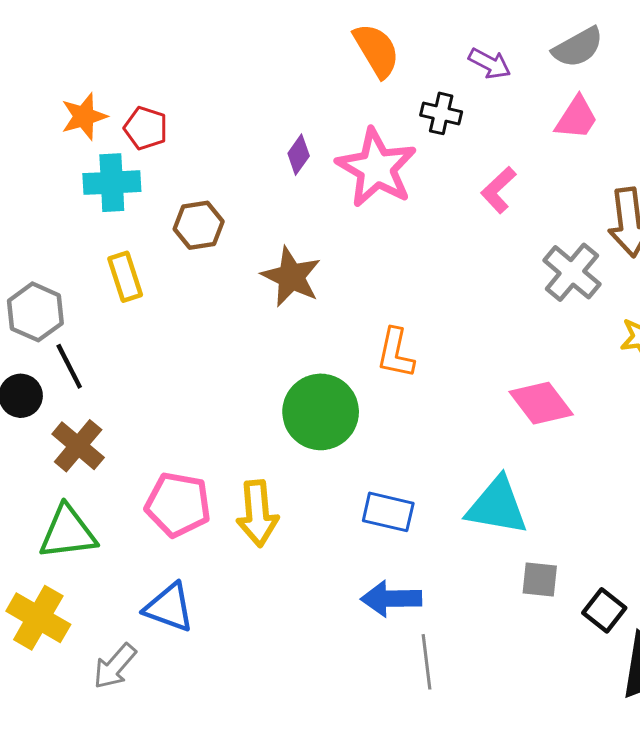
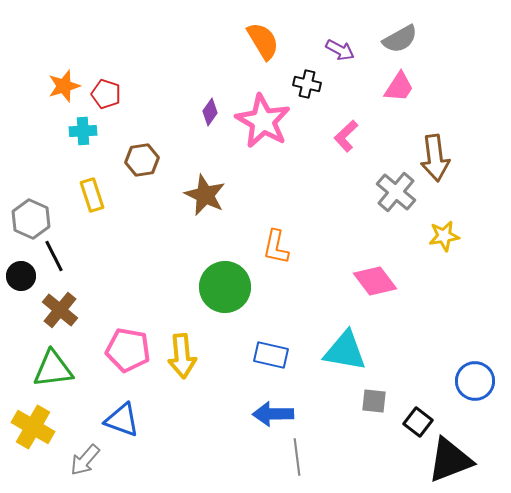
cyan cross: (112, 183) -> (83, 131), size x0.7

